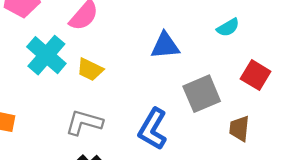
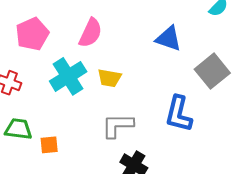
blue triangle: (165, 46) -> (169, 39), turned 40
cyan cross: (46, 55) -> (68, 76), turned 33

